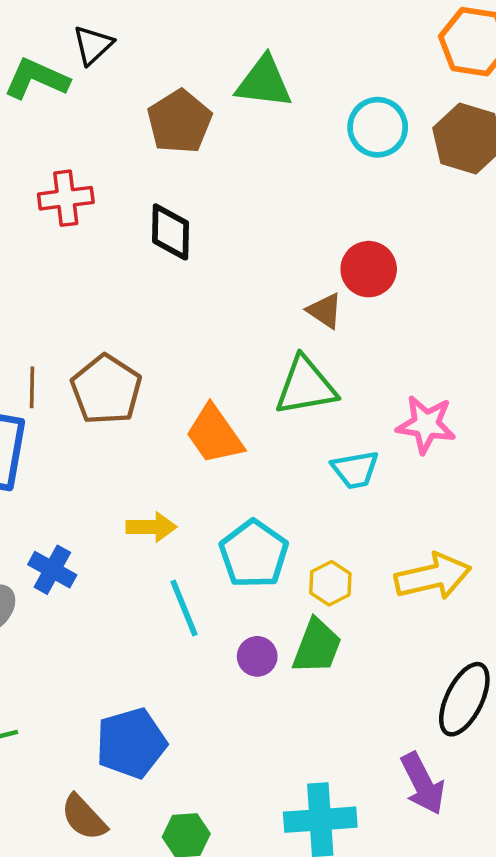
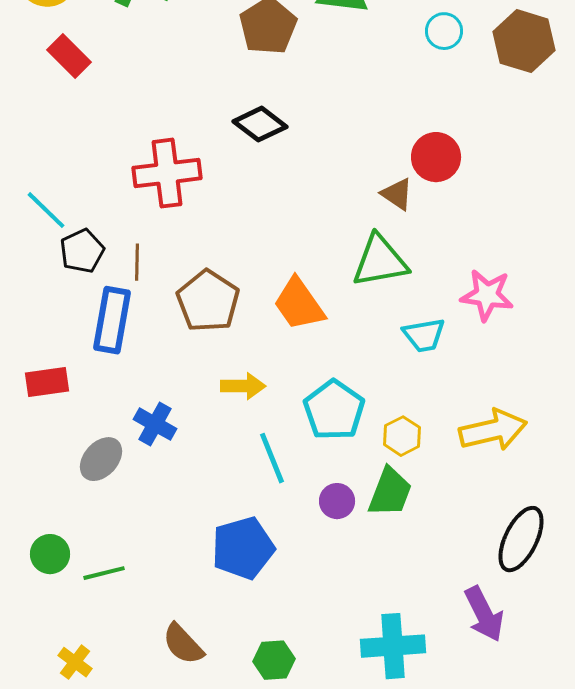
cyan circle: (378, 127) -> (444, 31), size x0.7
red cross: (66, 198) -> (167, 173), moved, size x1.4
black diamond: (170, 232) -> (260, 124), turned -54
brown pentagon: (106, 390) -> (208, 301), moved
blue pentagon: (131, 743) -> (243, 548), moved

